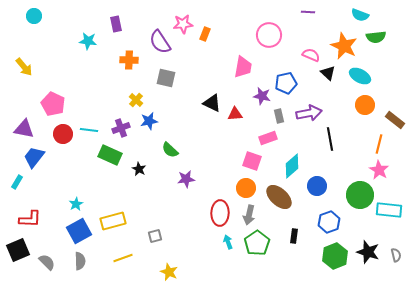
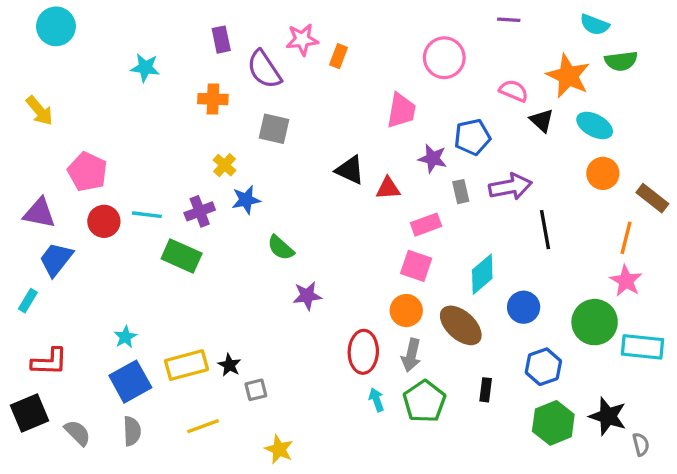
cyan circle: (34, 16) -> (56, 26), size x1.5
purple rectangle: (116, 24) -> (221, 40), moved
pink rectangle: (268, 138) -> (426, 225), moved
black star: (139, 169) -> (229, 365), moved
gray semicircle: (396, 255) -> (641, 444), moved

